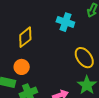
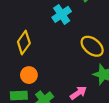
cyan cross: (65, 22) -> (62, 14), turned -36

